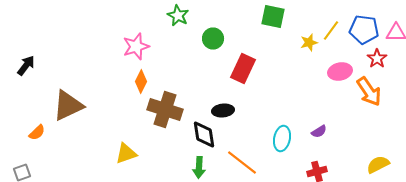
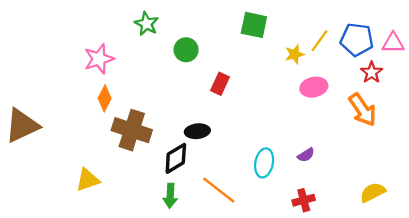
red rectangle: (243, 68) -> (220, 84), size x0.7
pink ellipse: (340, 72) -> (314, 87), moved
black diamond: (204, 134) -> (176, 158), turned 68

